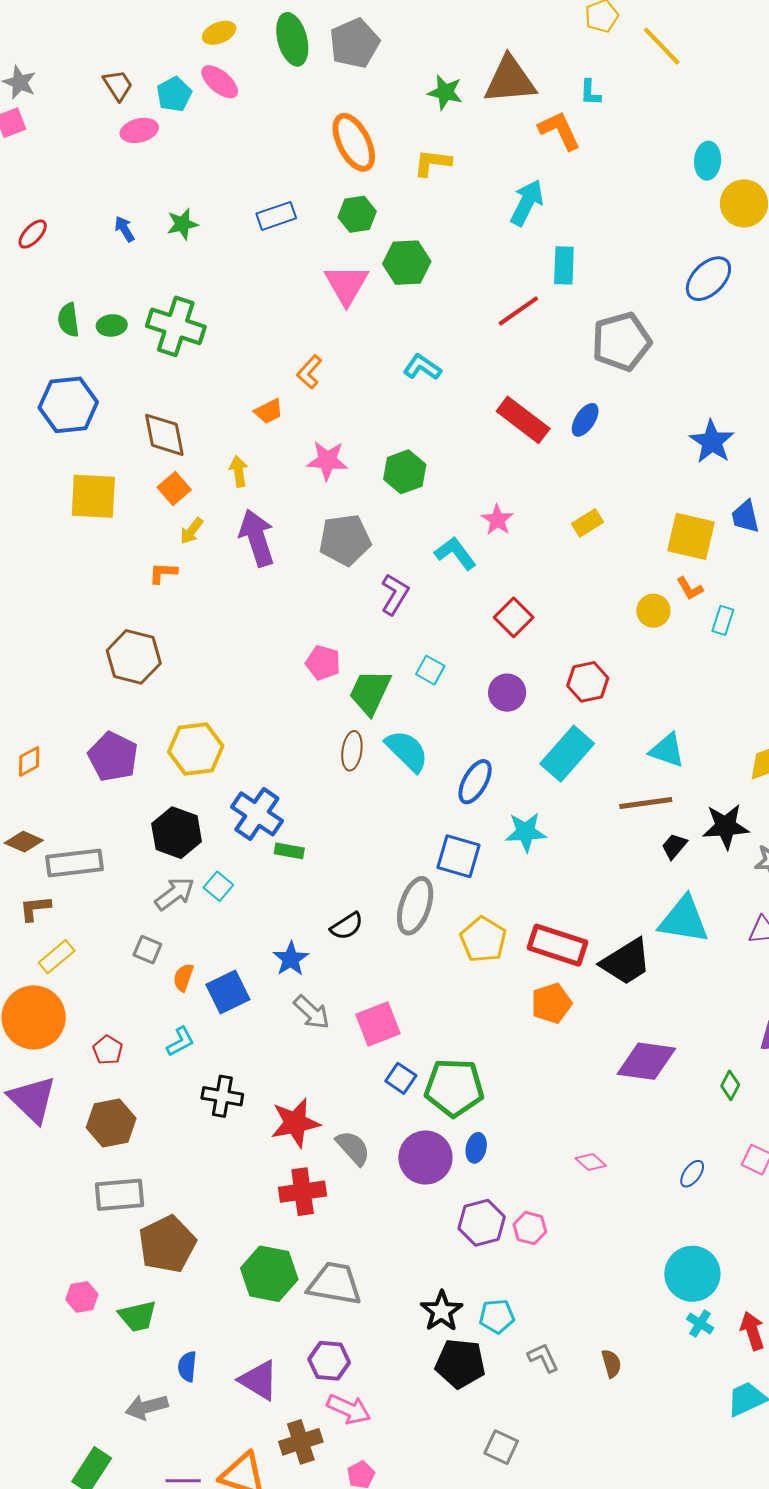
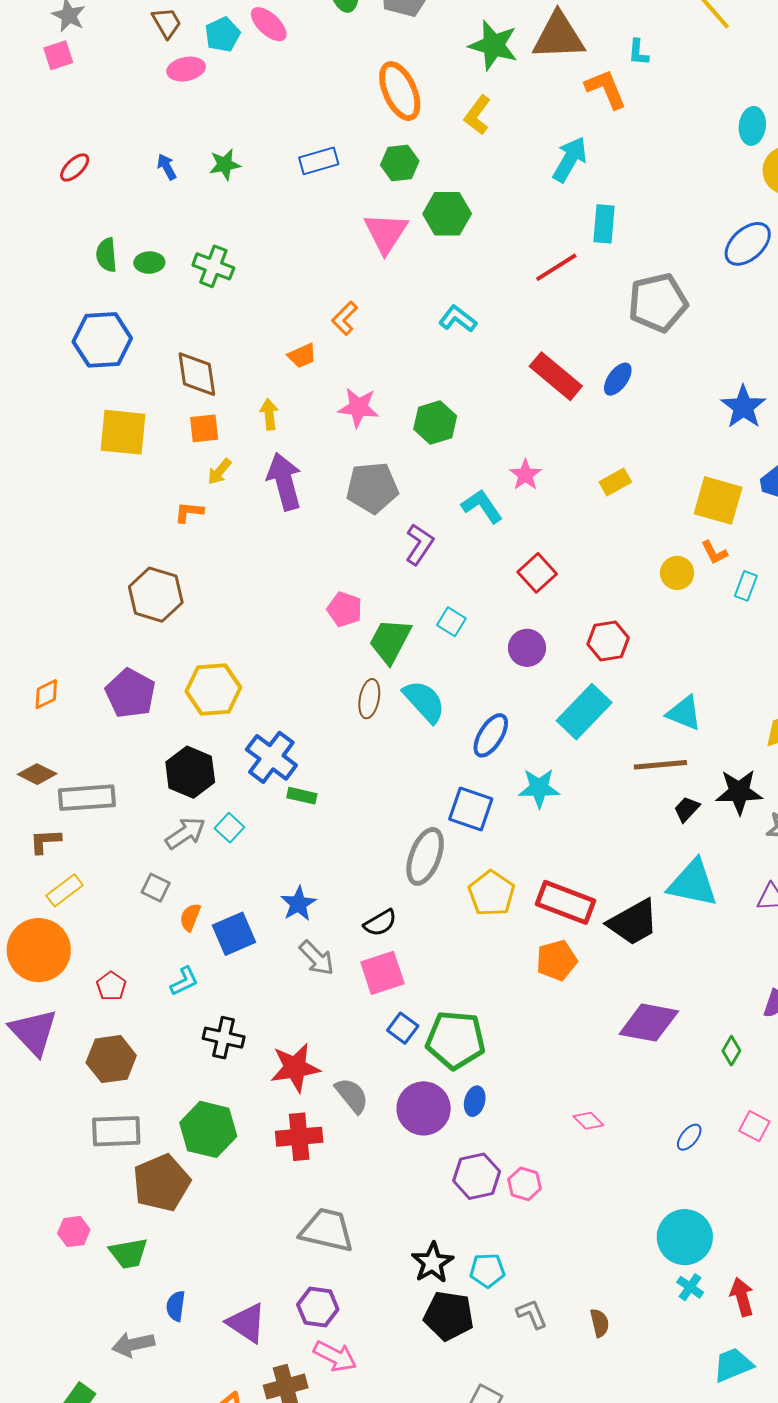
green star: (445, 92) -> (493, 45), size x1.4
yellow L-shape: (432, 163) -> (477, 115), turned -63
green cross: (176, 326) -> (213, 266), size x0.7
orange square: (174, 488) -> (204, 428), turned 32
black semicircle: (347, 926) -> (380, 923), moved
green hexagon: (269, 1274) -> (208, 1129), moved

